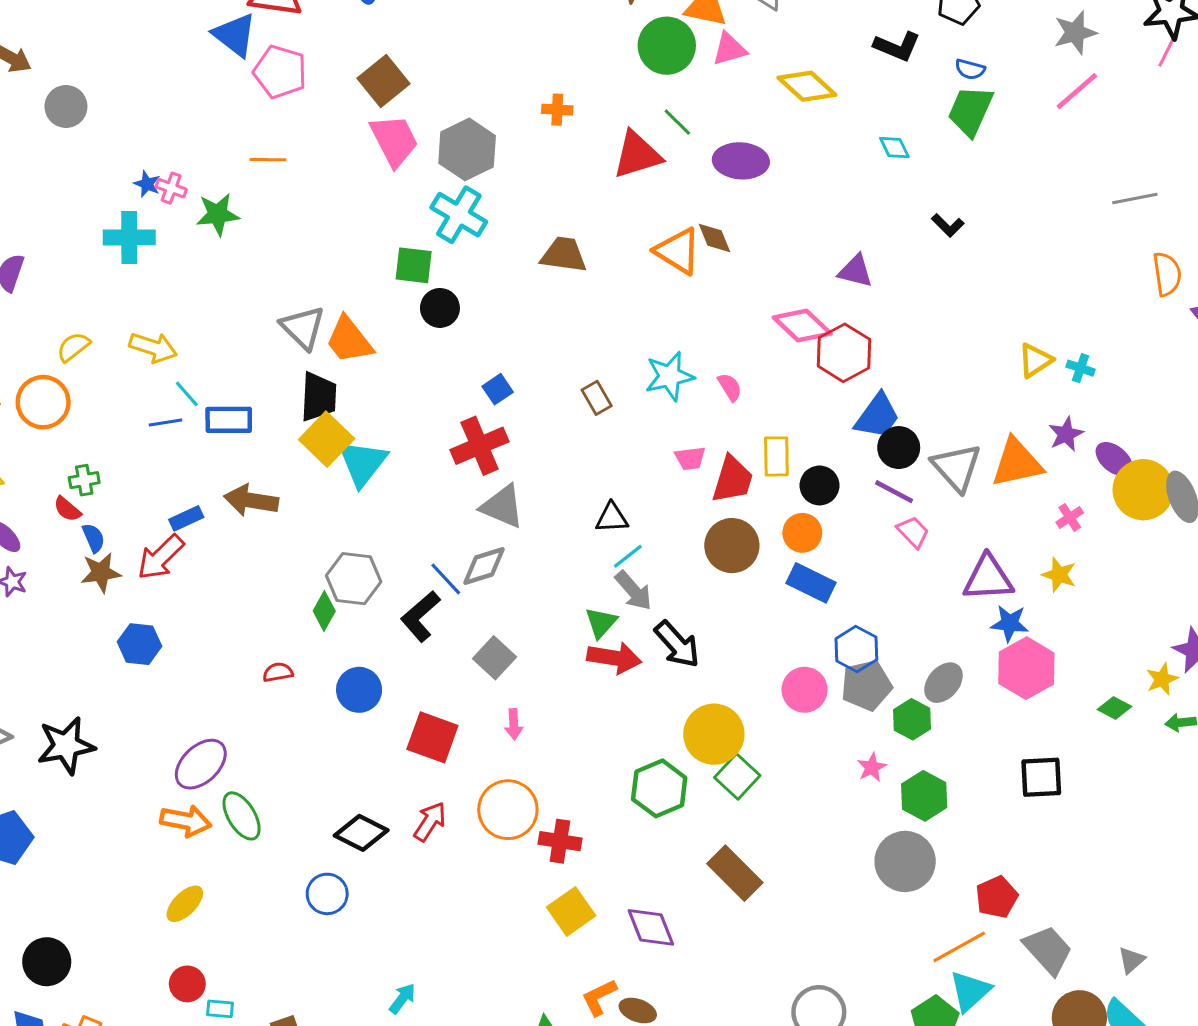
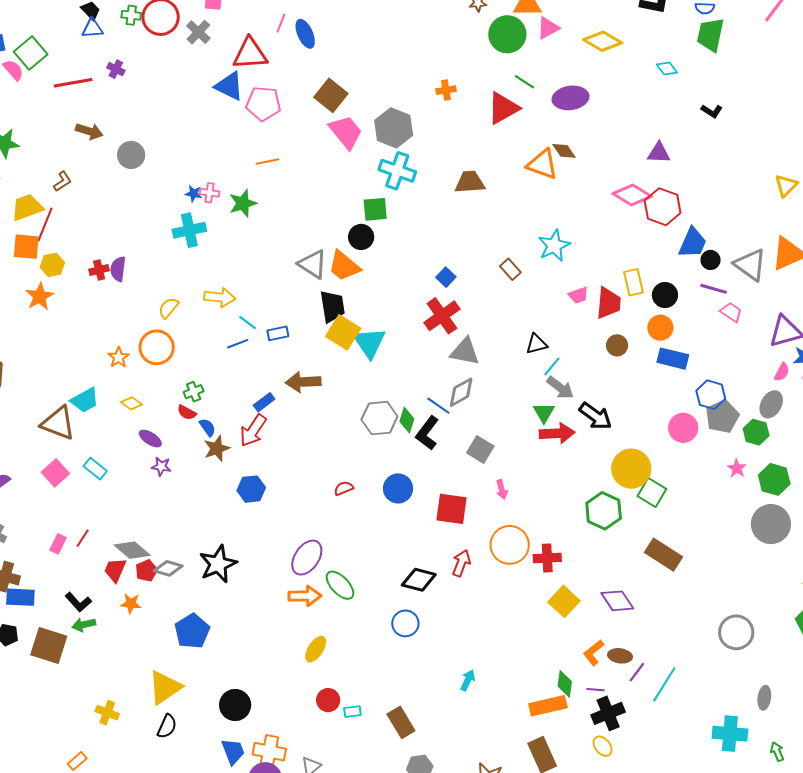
black circle: (440, 308) -> (361, 237), moved
pink semicircle: (730, 387) -> (782, 372), moved, turned 72
blue rectangle: (229, 420) -> (278, 333), size x0.7
black circle: (899, 448) -> (711, 260), size x0.7
brown circle: (732, 546) -> (617, 345), size x0.6
green diamond: (324, 611) -> (407, 420), moved

